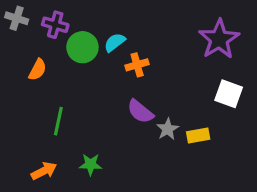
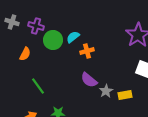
green line: (58, 121) -> (38, 86), turned -48

